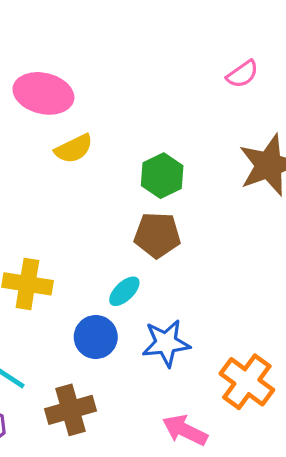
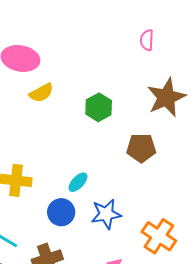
pink semicircle: (242, 74) -> (147, 40), turned 130
brown pentagon: (157, 235) -> (141, 148), moved

